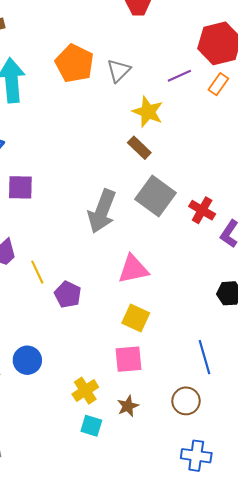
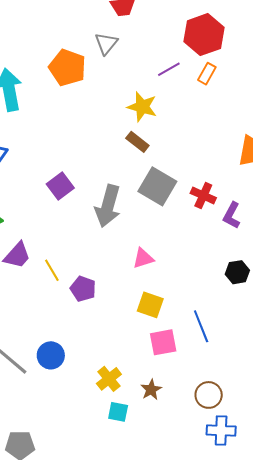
gray triangle: (119, 71) -> (106, 43), moved
purple square: (20, 187) -> (60, 186), moved, turned -32
pink triangle: (133, 269) -> (143, 258), size x0.7
blue line: (205, 357) -> (201, 326), moved
pink square: (128, 359) -> (163, 342), moved
brown circle: (186, 401) -> (209, 395), moved

